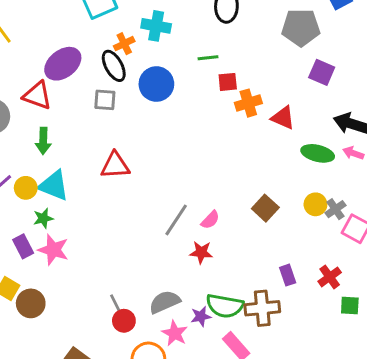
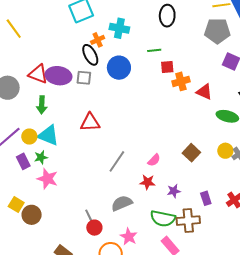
purple ellipse: (63, 64) -> (58, 76), moved, turned 45
gray line: (176, 220) -> (117, 161), moved
purple rectangle: (23, 246) -> (23, 161), moved
gray semicircle: (165, 302) -> (122, 203), moved
purple star: (201, 316) -> (174, 191), moved

